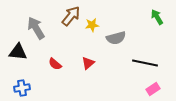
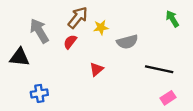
red semicircle: (55, 64) -> (70, 42), moved, turned 88
blue cross: (22, 88) -> (39, 93), moved

